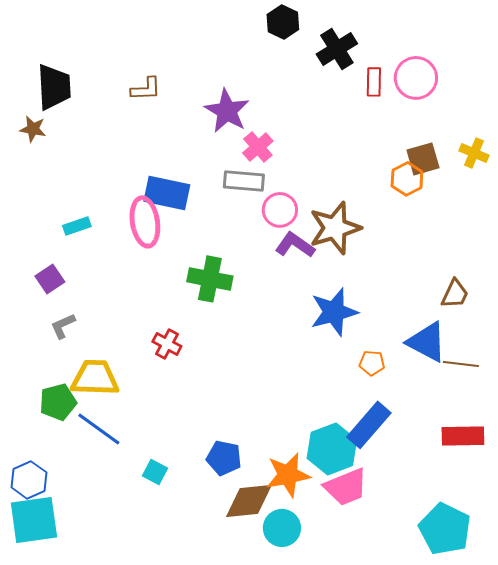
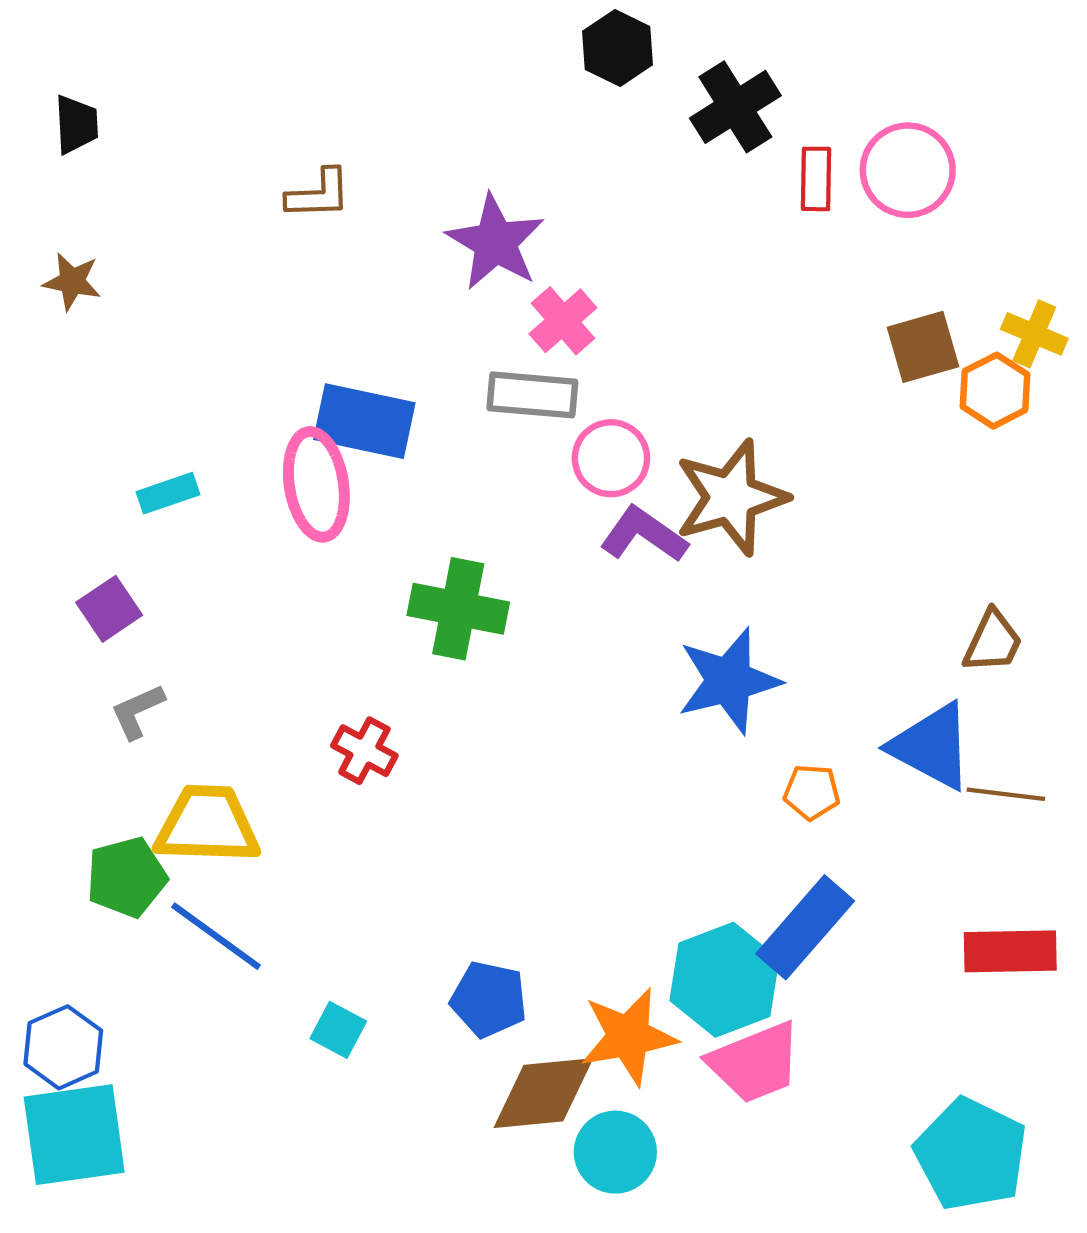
black trapezoid: (54, 87) -> (76, 124), moved, size x0.6
orange hexagon: (407, 179) -> (995, 391), moved

